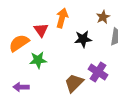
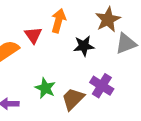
brown star: (103, 17) -> (108, 20), size x1.5
green star: (38, 60) -> (45, 88), moved, turned 30

